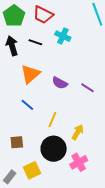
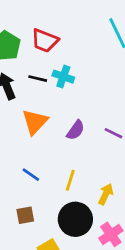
cyan cross: (63, 36) -> (63, 77), moved
purple semicircle: (60, 83) -> (76, 130), turned -77
blue line: (27, 105) -> (31, 175), moved

